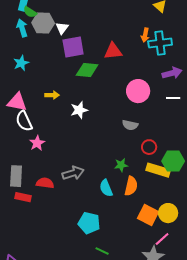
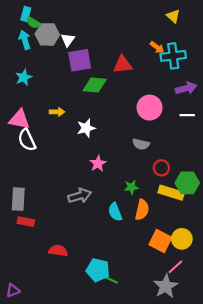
orange arrow: (145, 35) -> (157, 47), turned -64
pink star: (37, 143) -> (98, 164), moved
red semicircle: (45, 183) -> (58, 251), moved
cyan pentagon: (89, 223) -> (98, 270), moved

